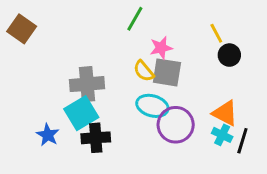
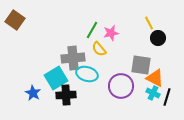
green line: (135, 19) -> (92, 30), moved
gray square: (167, 72) -> (141, 65), moved
gray cross: (87, 84) -> (73, 58), moved
cyan ellipse: (152, 106) -> (87, 74), moved

